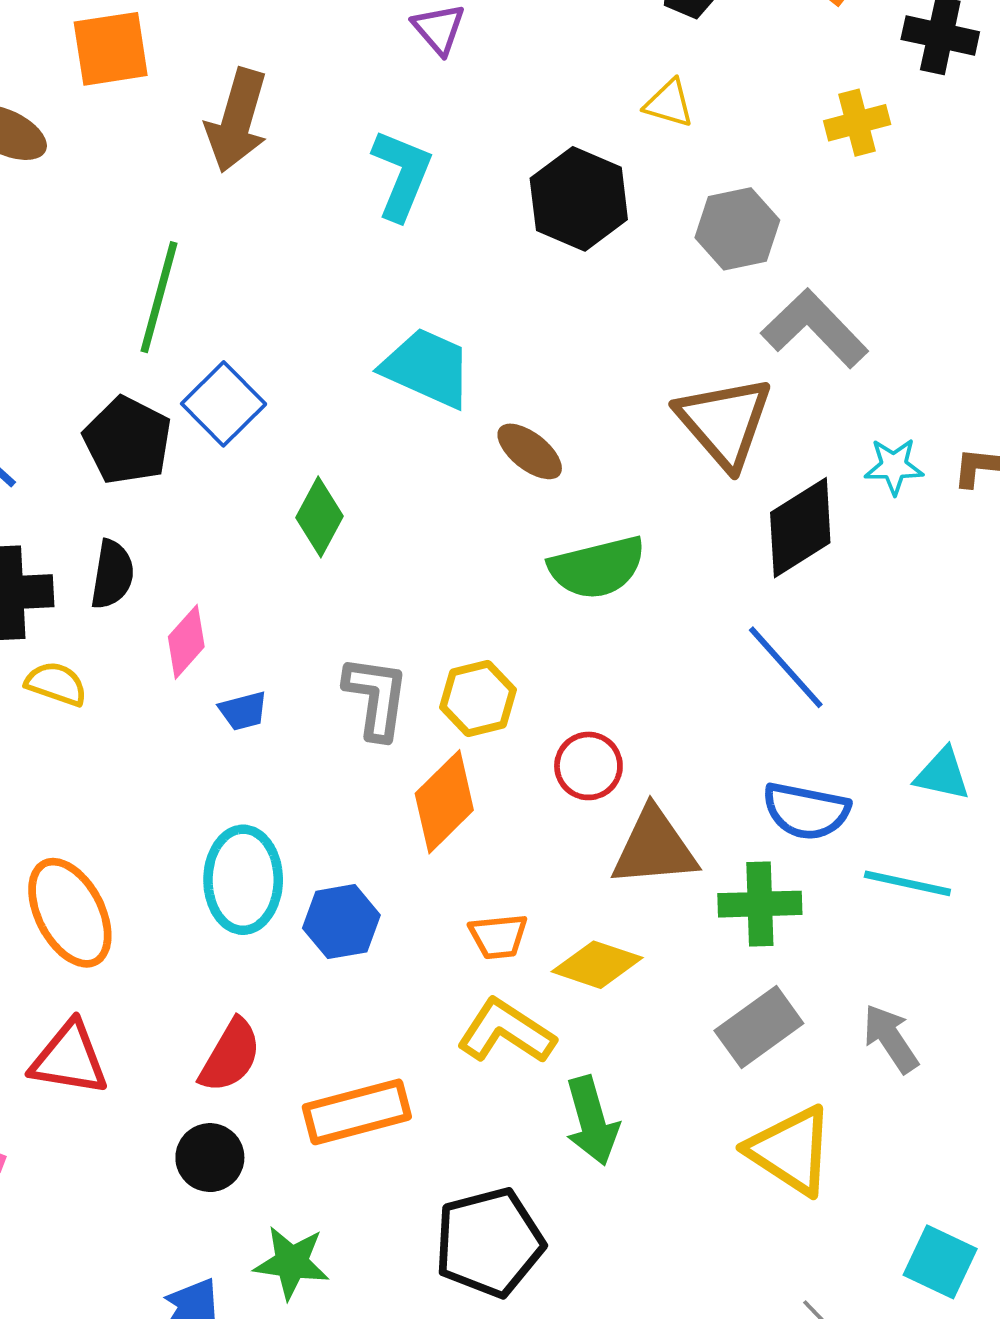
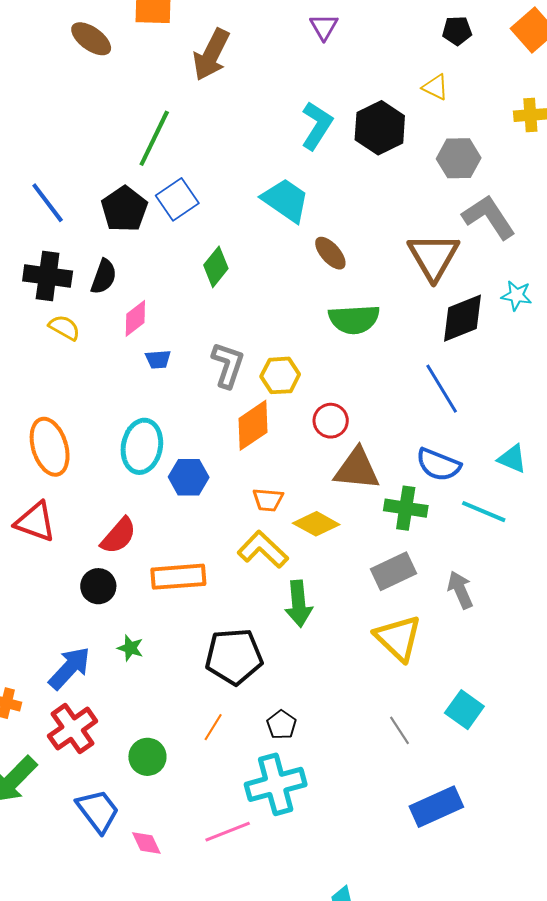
cyan L-shape: (402, 175) -> (317, 126), moved
green star: (292, 1262) -> (130, 648), size x0.7

